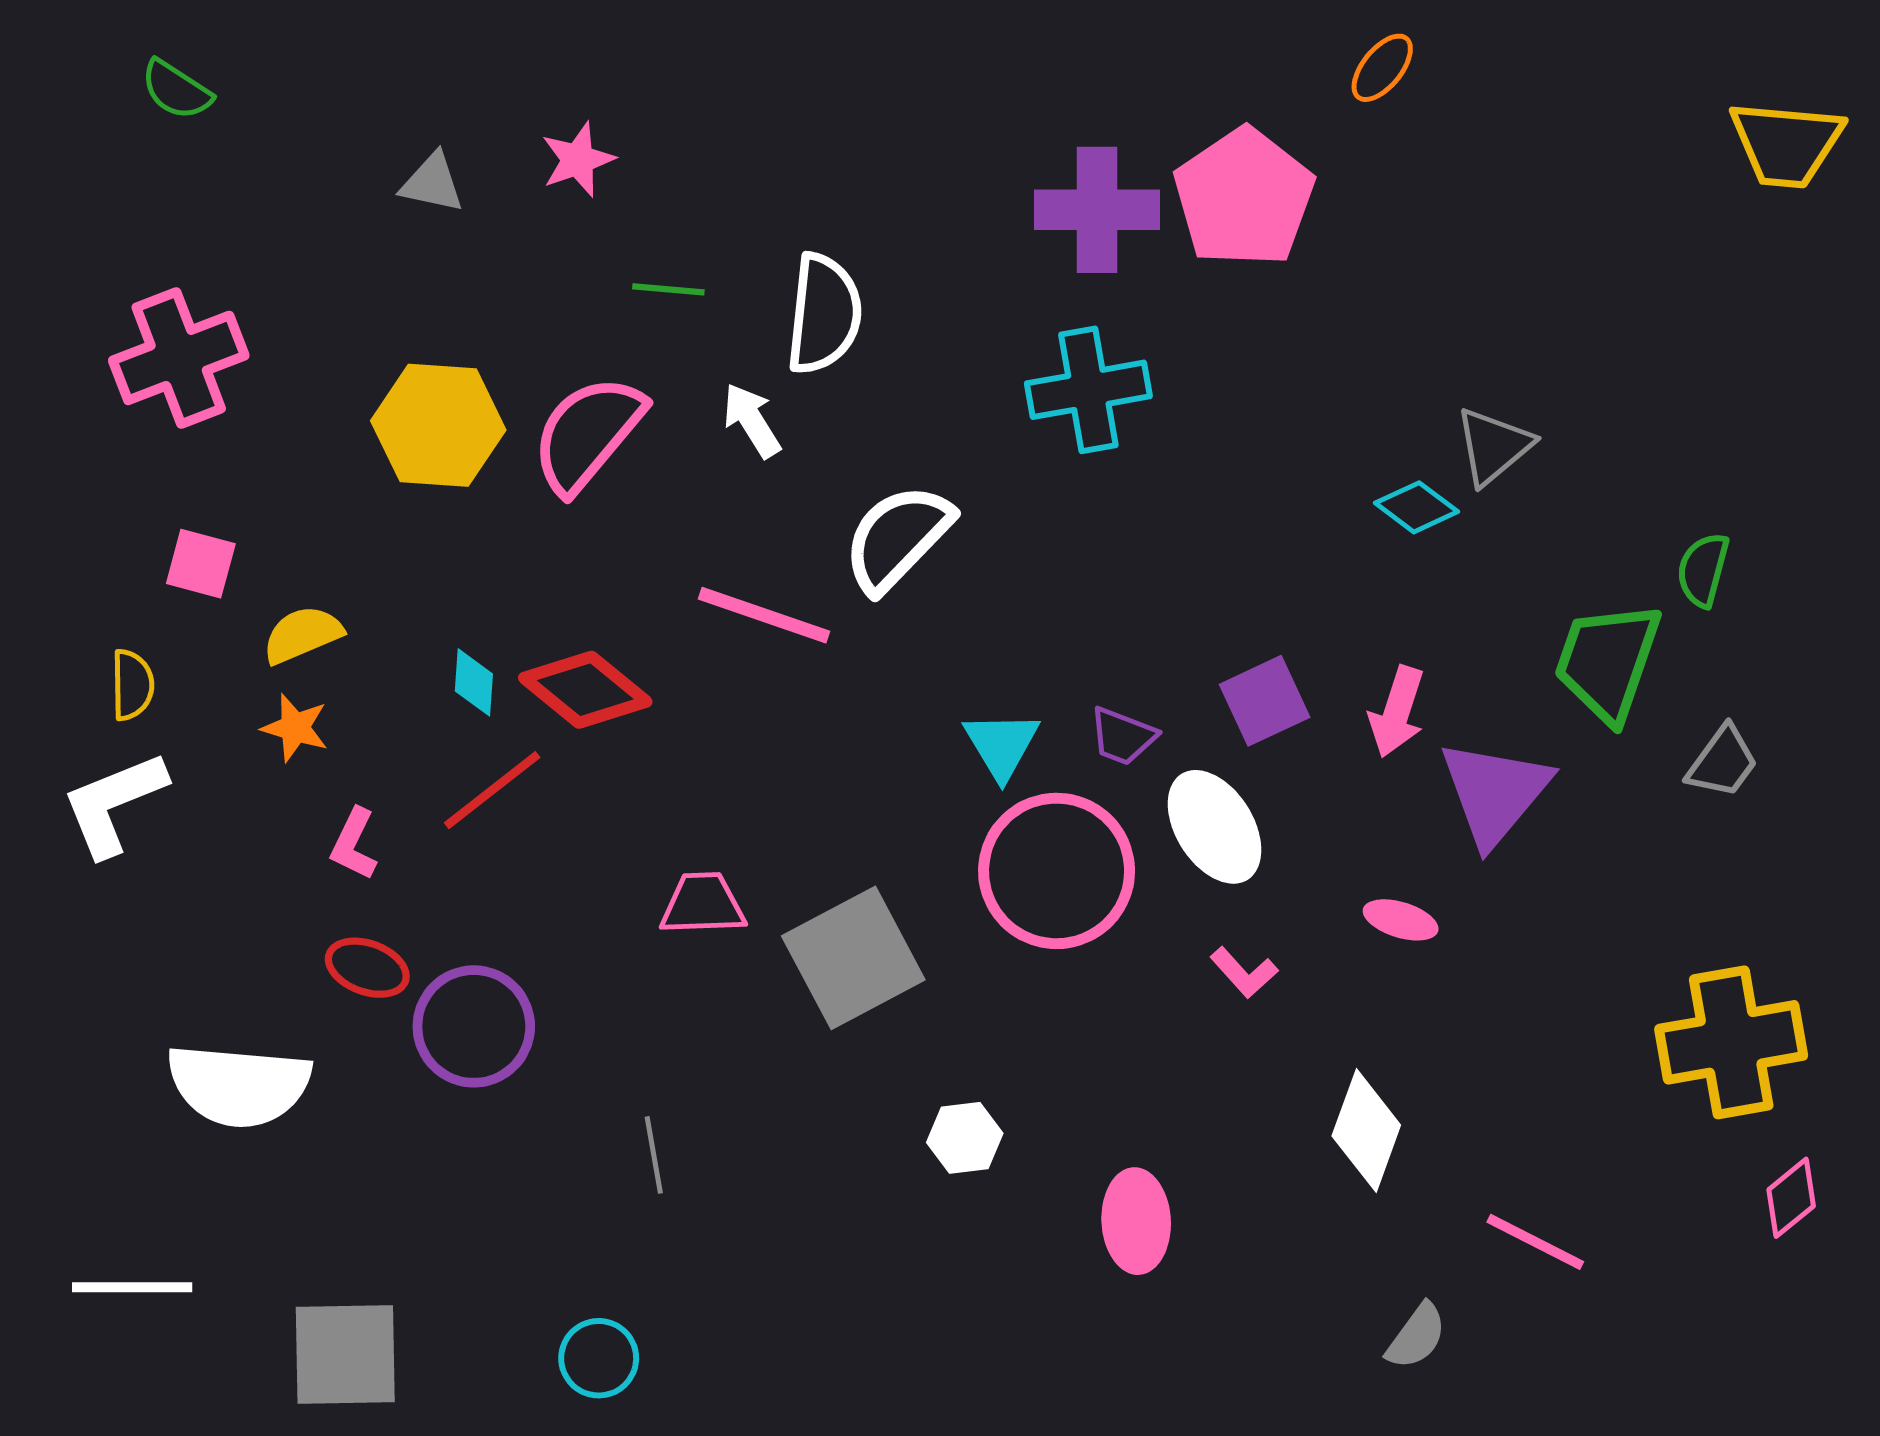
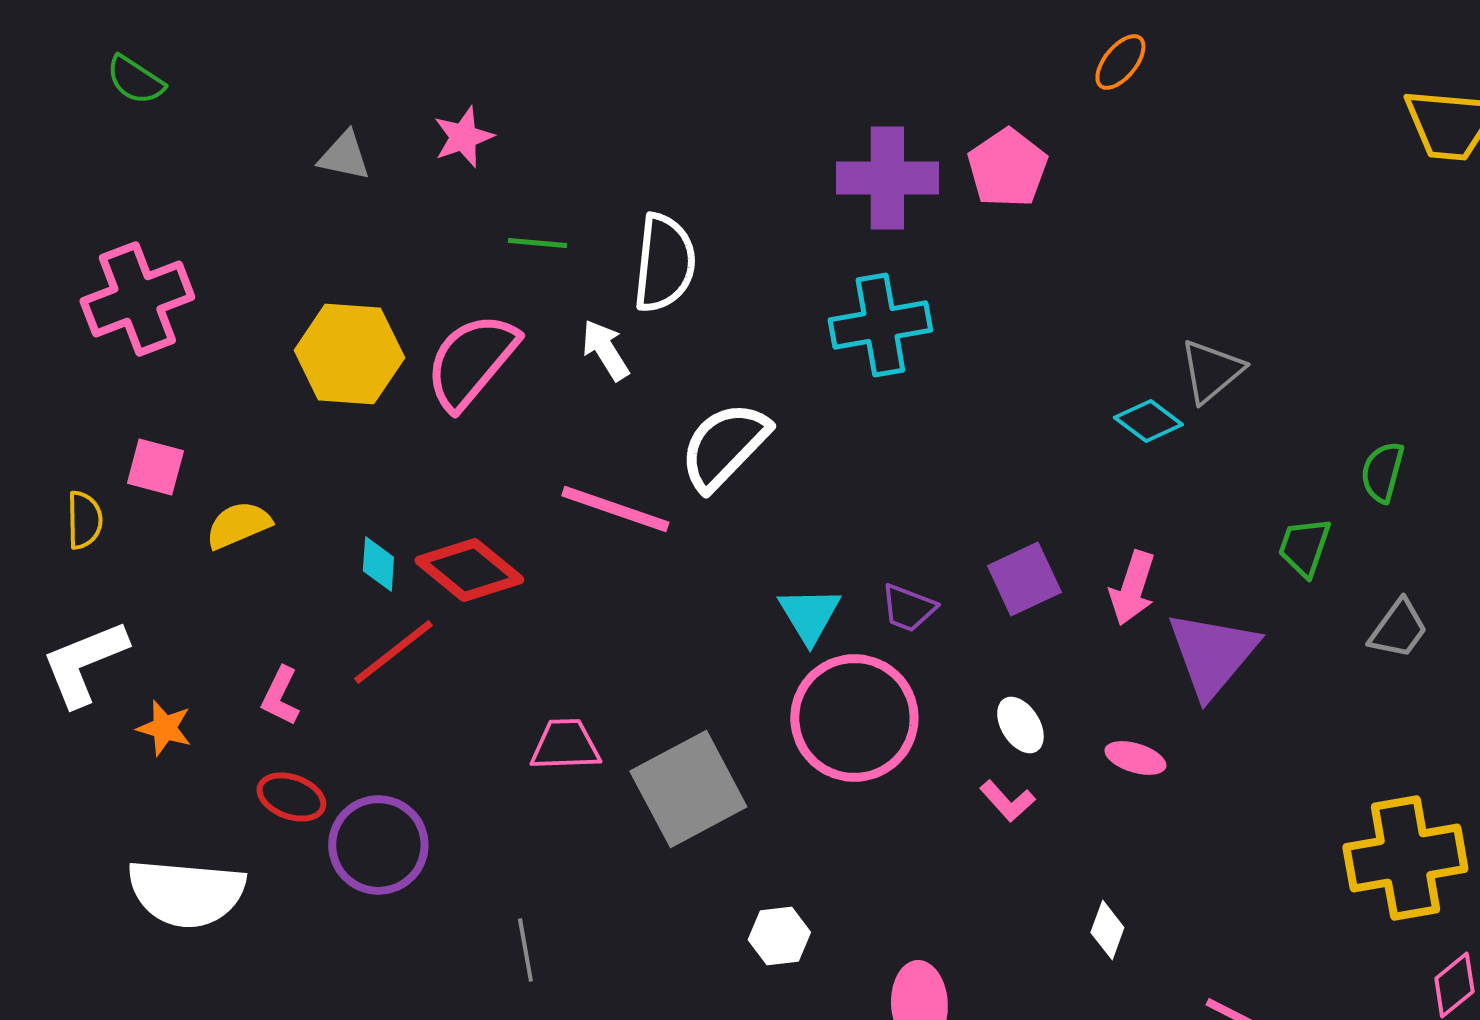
pink pentagon: (1244, 198) -> (1007, 168), size x0.7
green trapezoid: (1608, 662) -> (1304, 547), size x0.6
yellow semicircle: (132, 685) -> (84, 520), moved
orange star: (295, 728) -> (164, 728), moved
white ellipse: (1215, 827) -> (1020, 725), moved, size x0.6
white diamond: (1366, 1130) -> (1107, 930), size x0.6

